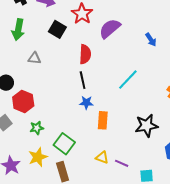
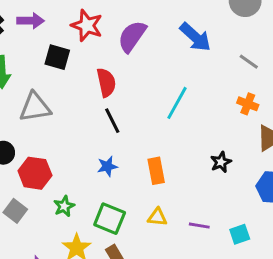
blue arrow: (151, 40) -> (195, 37), size x1.6
gray triangle: (34, 58) -> (35, 107), size x1.6
blue star: (86, 103) -> (107, 166), moved
black star: (146, 126) -> (221, 162), size x0.6
yellow triangle: (102, 157) -> (157, 217), moved

